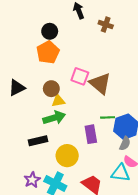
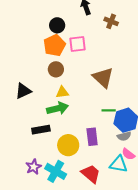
pink square: (80, 76) -> (77, 44), moved, turned -30
black triangle: (17, 88) -> (23, 91), moved
brown circle: (51, 89) -> (56, 69), moved
purple rectangle: (91, 134) -> (92, 137), moved
gray semicircle: (125, 143) -> (124, 136), turned 48

